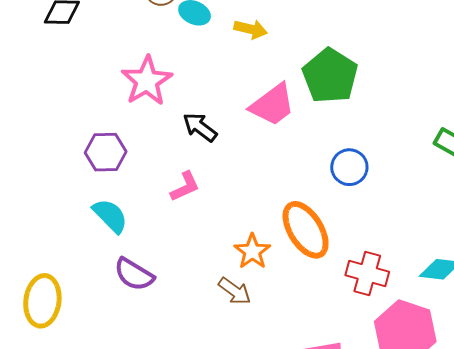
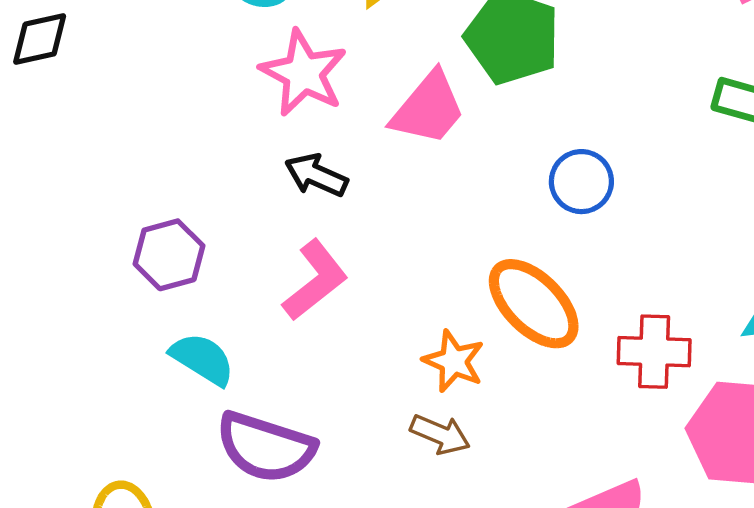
pink star: (147, 81) -> (303, 73), moved
pink L-shape: (185, 187) -> (315, 280), size x1.4
purple semicircle: (134, 274) -> (266, 447), size x1.4

